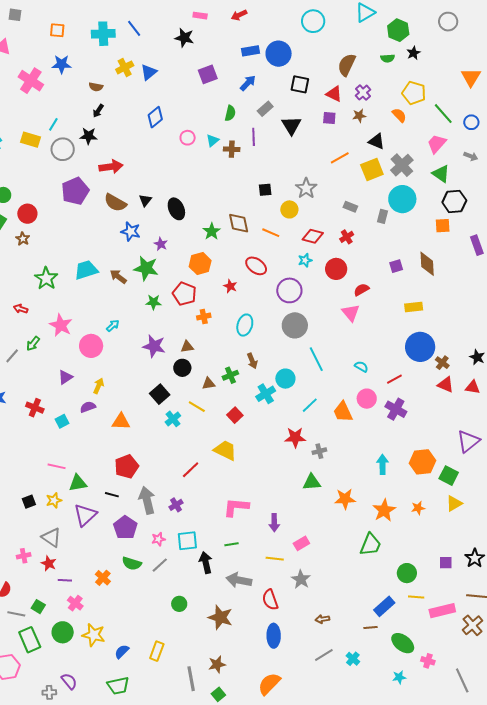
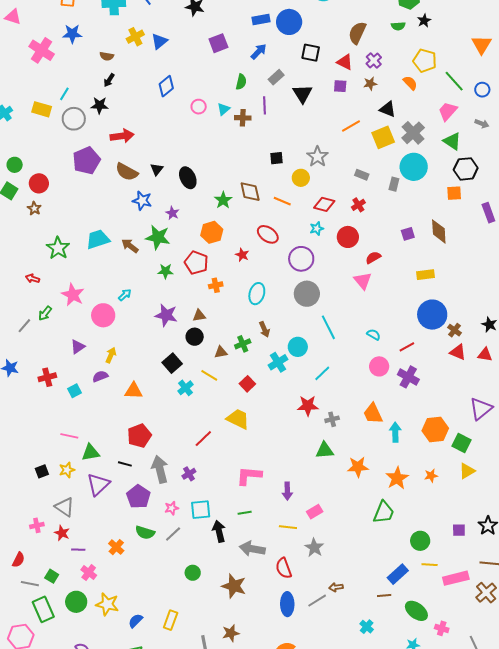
red cross: (35, 408) -> (47, 377), turned -36
orange trapezoid: (343, 412) -> (373, 414), moved
gray line: (324, 655) -> (317, 601), moved

